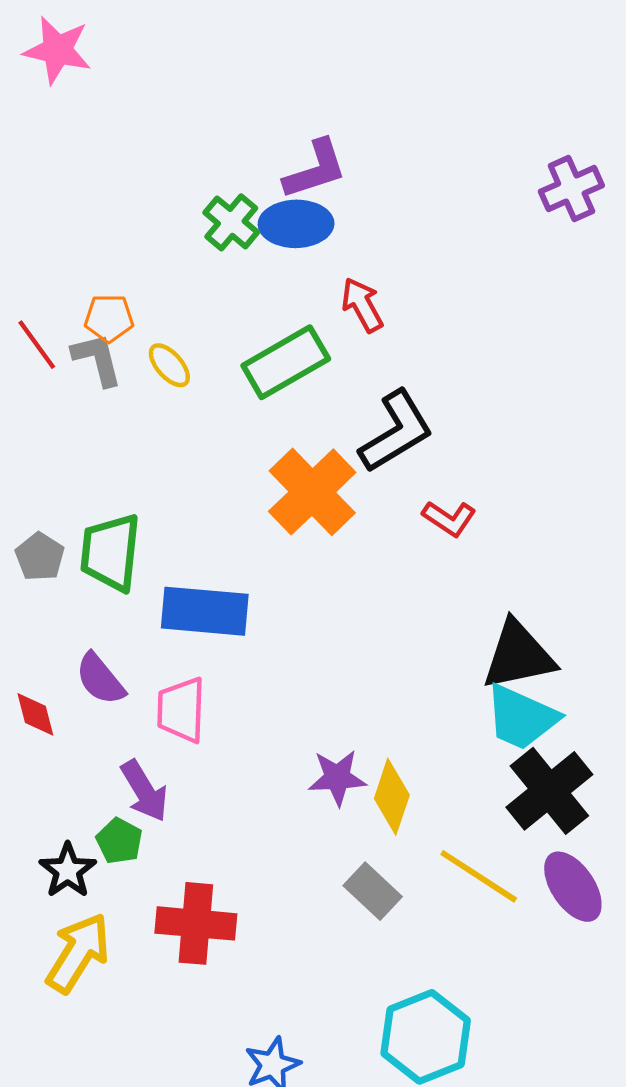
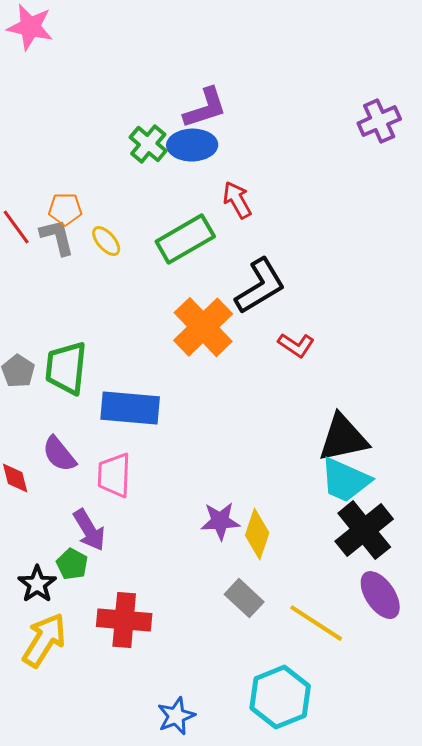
yellow line: (479, 876) -> (316, 623), moved

